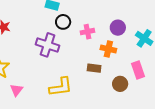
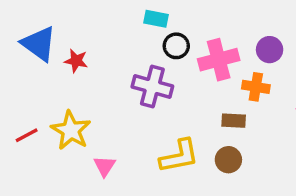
pink cross: (87, 32) -> (219, 60), size x1.6
brown circle: (120, 84) -> (228, 160), moved

